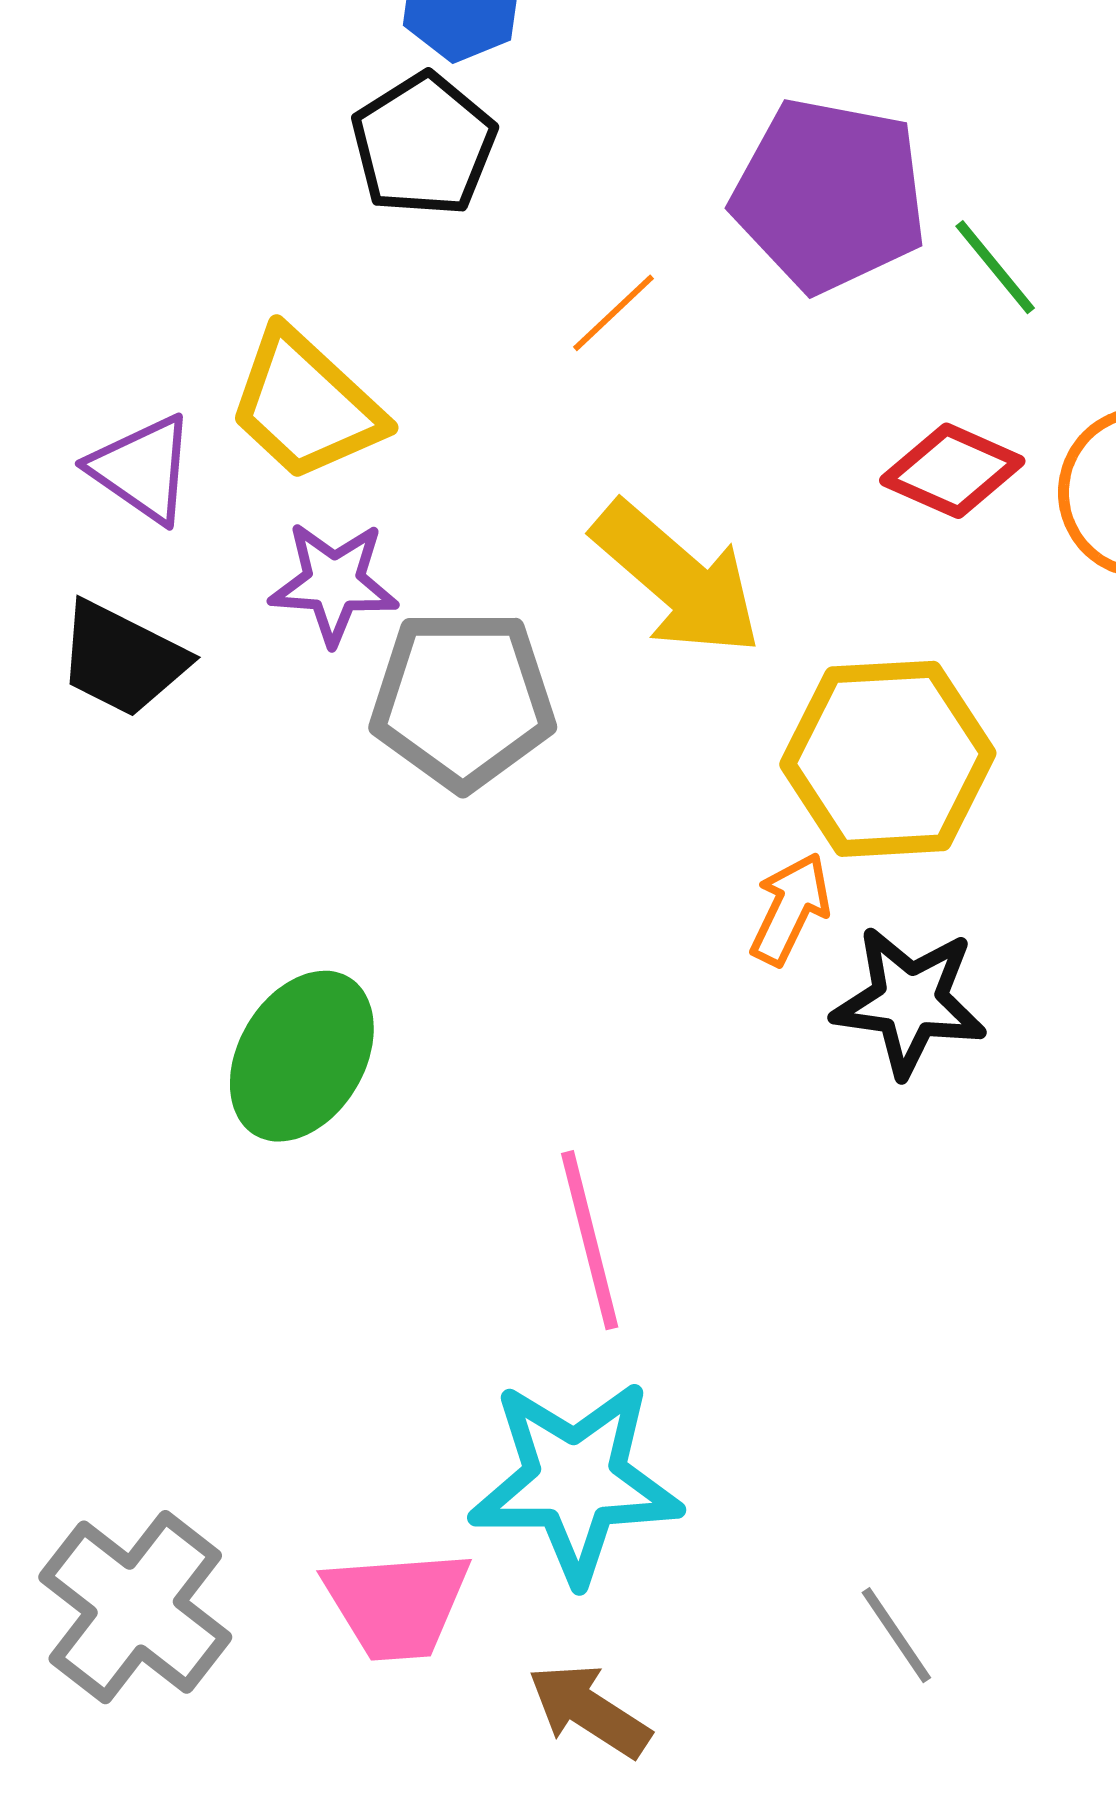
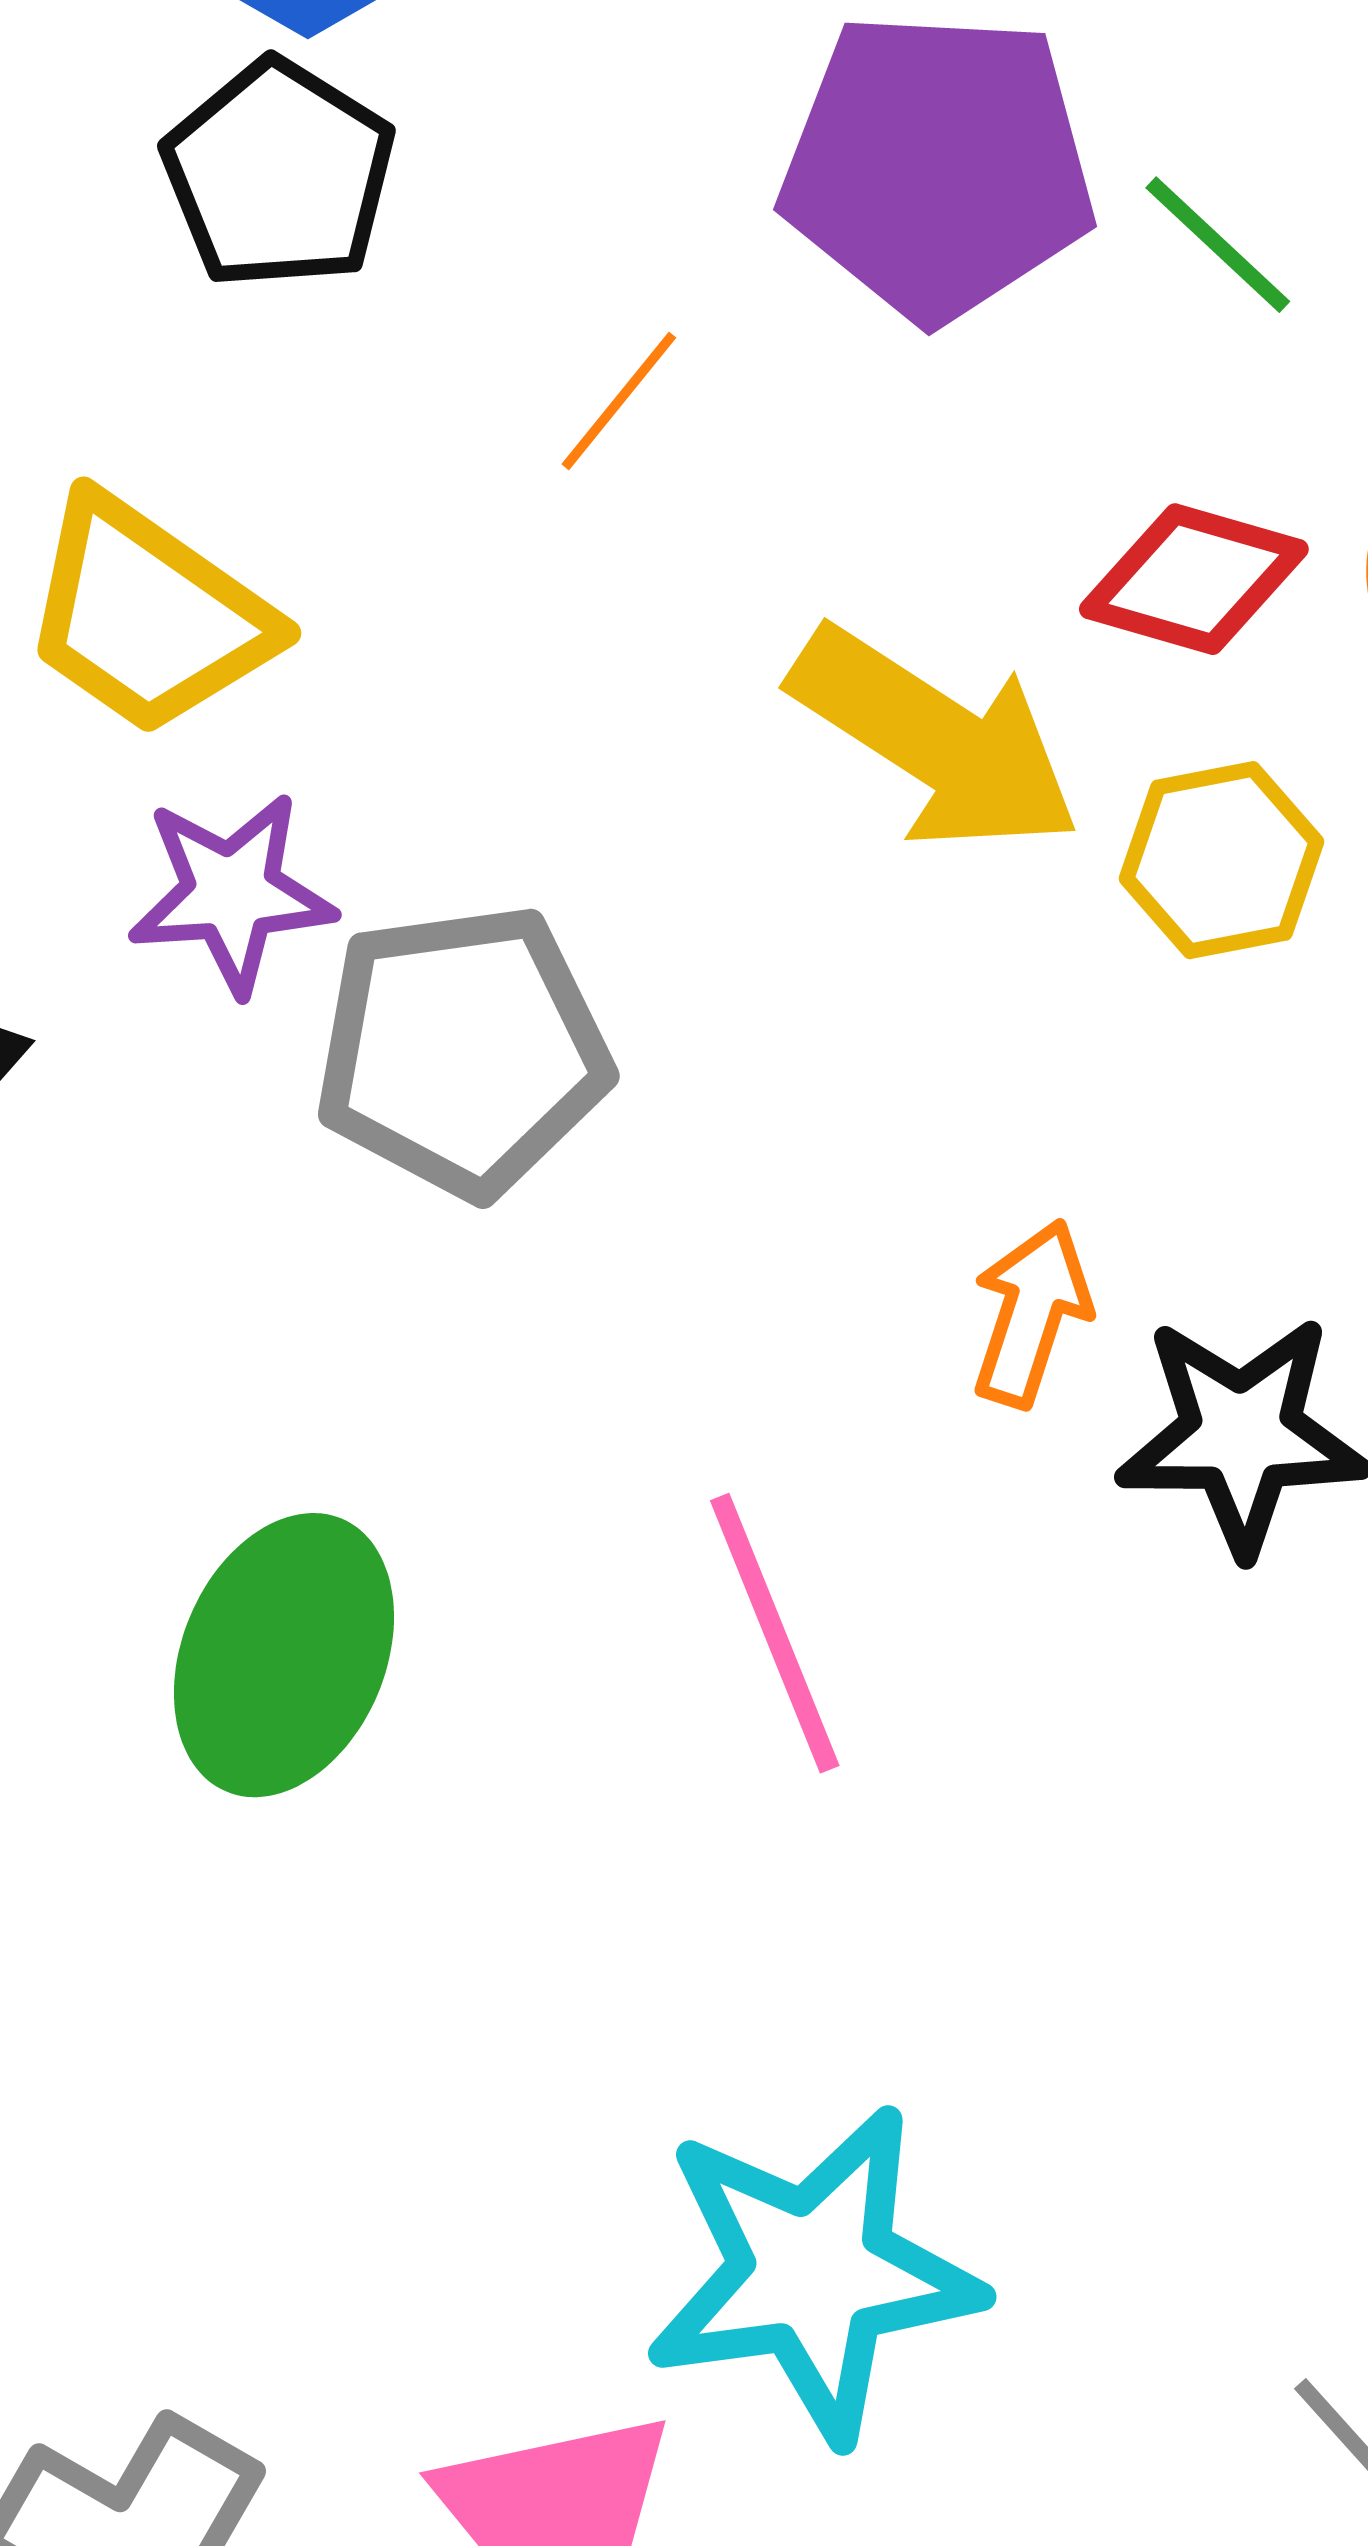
yellow arrow: (677, 579) -> (935, 740), moved
yellow hexagon: (888, 759) -> (1221, 860), moved, size x0.6
pink line: (590, 1240) -> (775, 1633), moved

